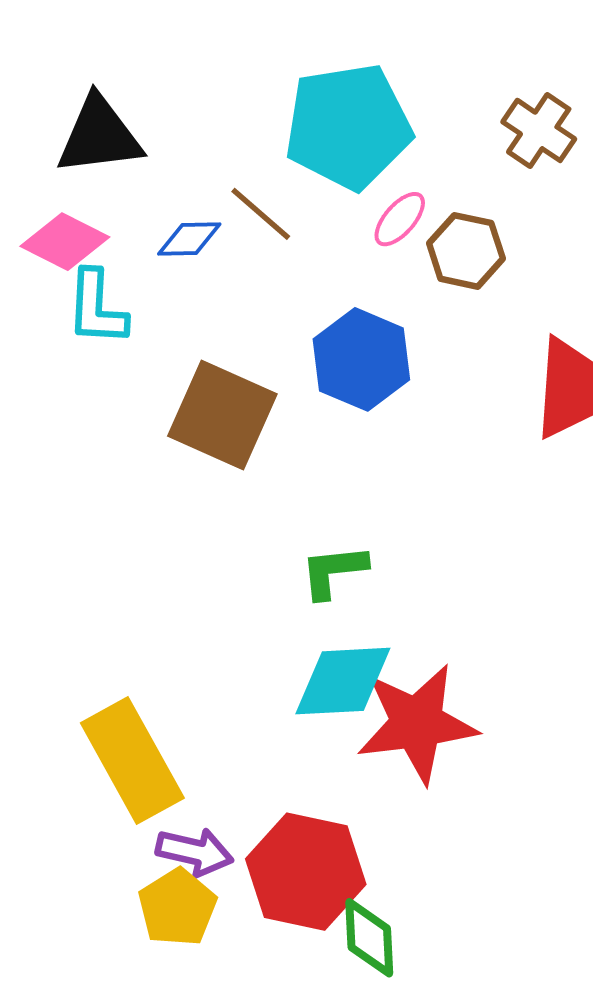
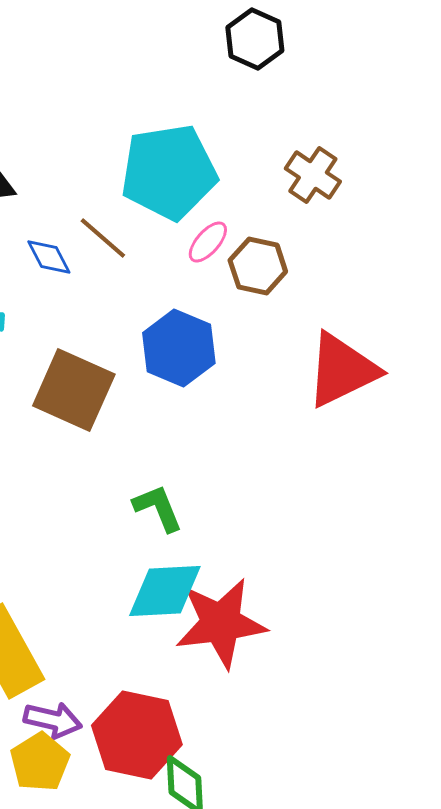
blue diamond: (189, 239) -> (49, 257), turned 63
green L-shape: (334, 571) -> (158, 508), turned 74

